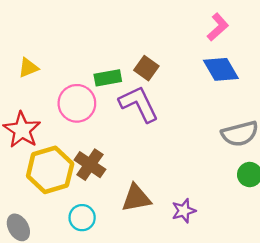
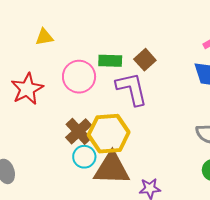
yellow hexagon: (50, 170) -> (109, 134), moved
brown triangle: (136, 198) -> (112, 169), size x1.4
cyan circle: (82, 218) -> (84, 157), moved

